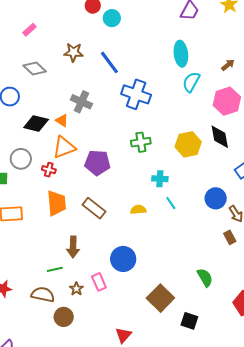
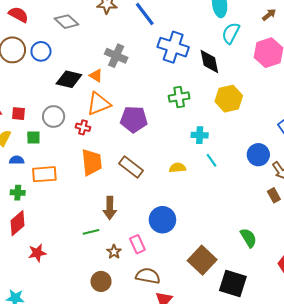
black diamond: (220, 137) -> (209, 61), moved
brown semicircle: (43, 295) -> (148, 276), moved
black square: (189, 321) -> (233, 283), size x1.5

